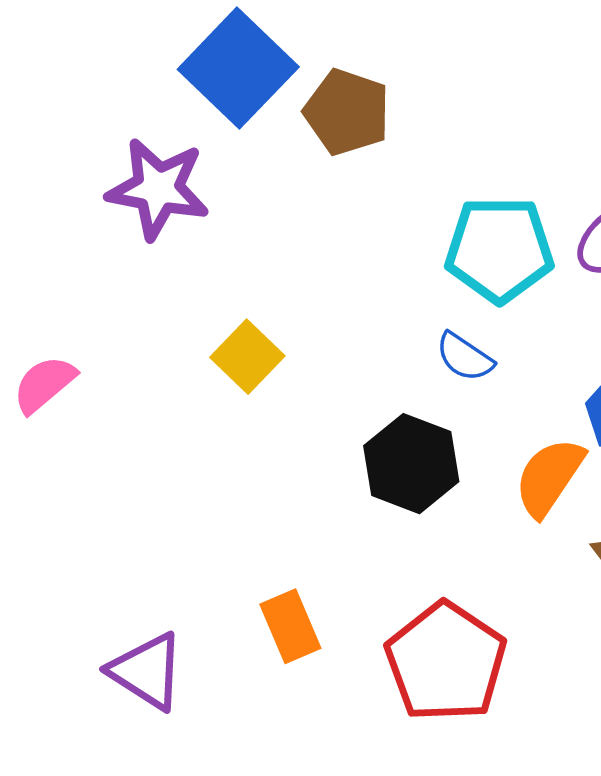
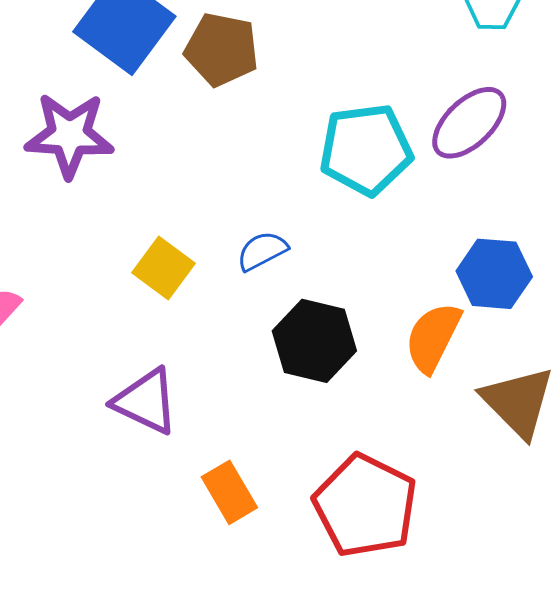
blue semicircle: (465, 357) -> (262, 251), moved, turned 126
purple triangle: (147, 671) -> (146, 401), moved

